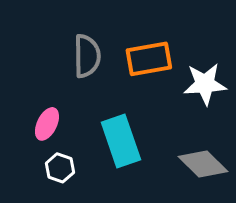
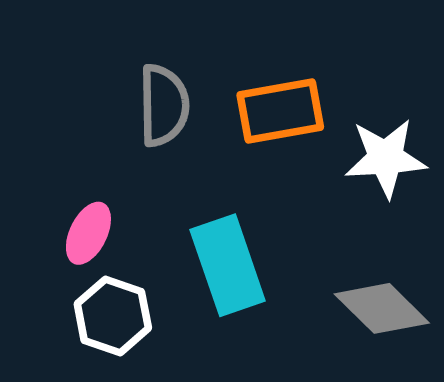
white hexagon: (60, 168) -> (113, 316), size x1.4

